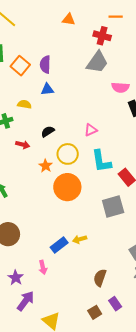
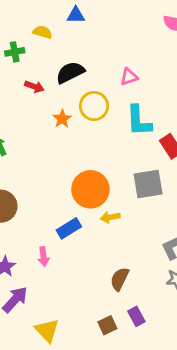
black semicircle: (48, 132) -> (70, 72), size x1.5
orange circle: (67, 187) -> (90, 189), moved
yellow arrow: (80, 239) -> (110, 217), moved

